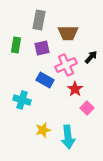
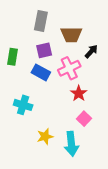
green rectangle: (16, 45) -> (13, 57), moved
black arrow: (91, 57) -> (91, 51), moved
blue rectangle: (45, 80) -> (41, 72), moved
pink square: (87, 108) -> (84, 119), moved

